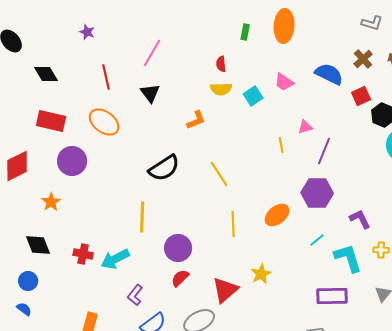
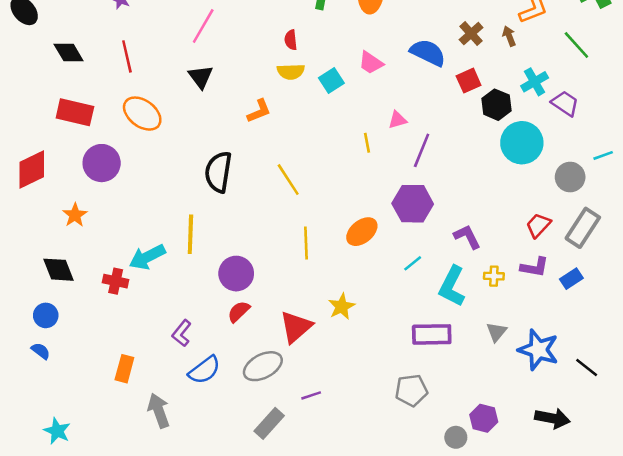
red line: (106, 77) -> (127, 56), moved
black semicircle: (164, 168) -> (218, 172), turned 132
cyan L-shape: (348, 258) -> (452, 286), turned -136
cyan arrow: (115, 259) -> (147, 257), moved

